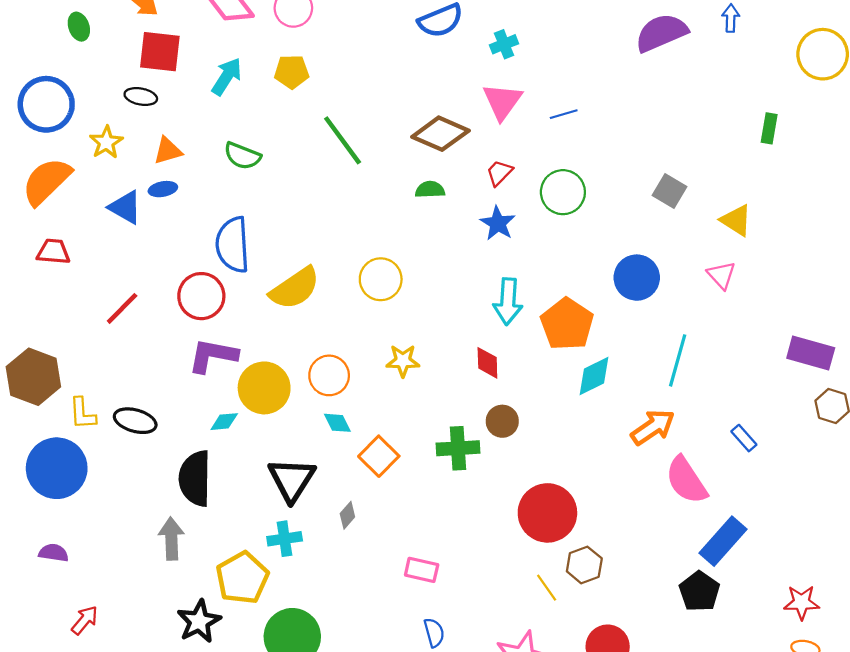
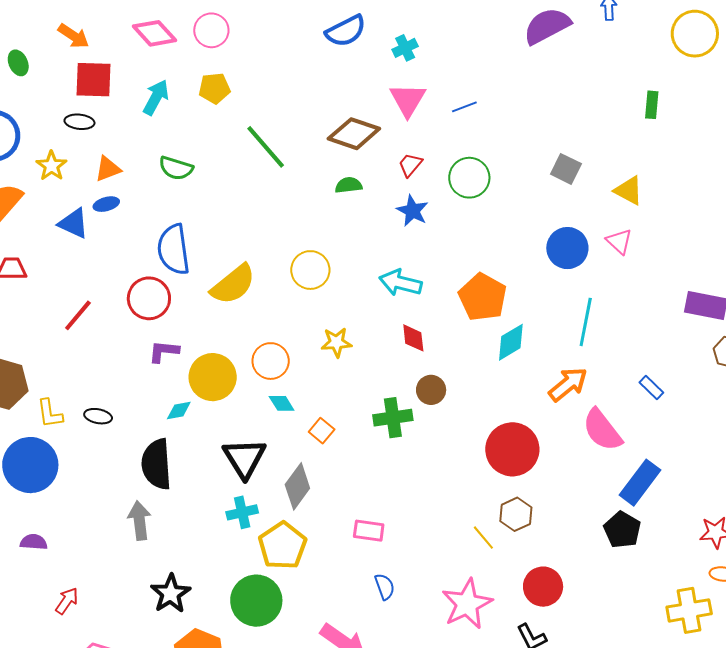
blue circle: (637, 278) -> (567, 248), moved
cyan arrow: (508, 301) -> (400, 283), moved, turned 105
purple L-shape: (213, 356) -> (164, 351), size x0.7
black ellipse: (135, 421) -> (98, 416), size x0.7
orange square: (379, 456) -> (322, 431), size x0.7
red circle: (547, 513) -> (512, 449), moved
gray diamond: (347, 515) -> (297, 486), size x1.8
yellow pentagon: (242, 578) -> (283, 546), moved

